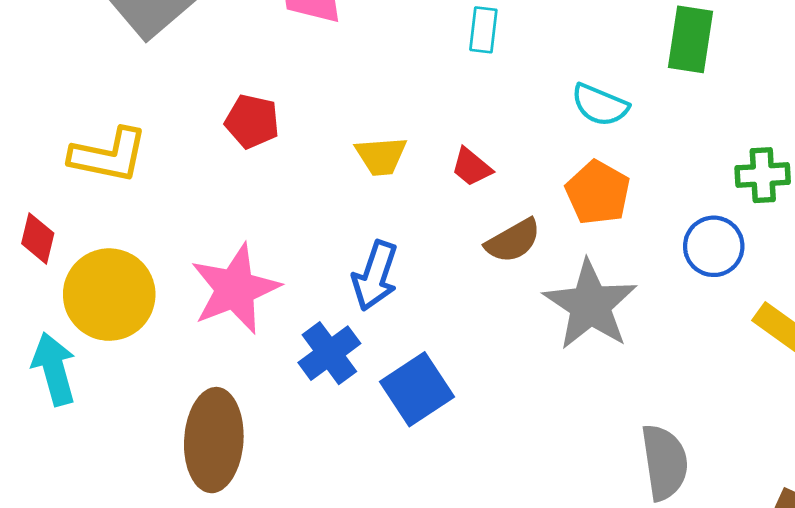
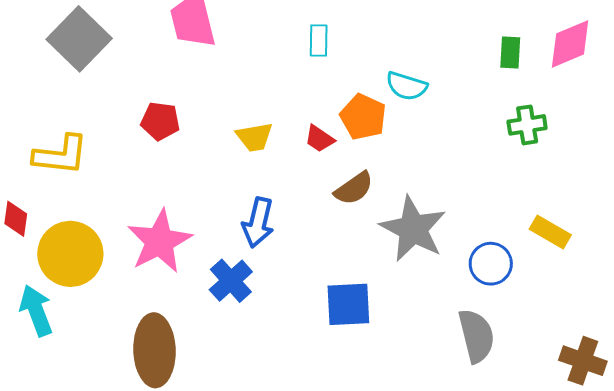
green rectangle: (691, 39) -> (510, 53), moved, size x0.7
orange pentagon: (598, 193) -> (363, 117), moved
blue circle: (714, 246) -> (491, 264), moved
blue square: (417, 389) -> (348, 304), moved, turned 36

